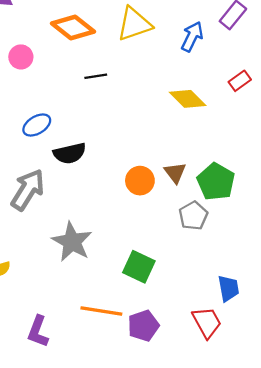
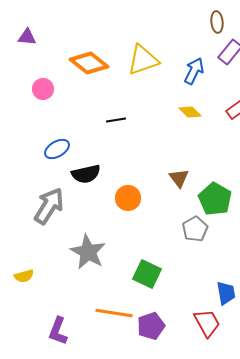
black line: (96, 76) -> (116, 120), moved
yellow diamond: (188, 99) -> (190, 112), moved, size x0.7
brown triangle: (175, 173) -> (179, 178), moved
orange circle: (140, 181) -> (128, 198), moved

